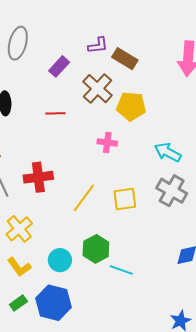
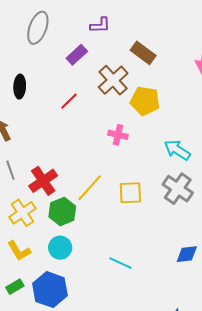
purple L-shape: (98, 45) -> (100, 25), moved
red line: (55, 113) -> (69, 101), turned -48
red cross: (38, 177) -> (43, 181), moved, turned -32
green hexagon: (96, 249) -> (62, 212), moved

